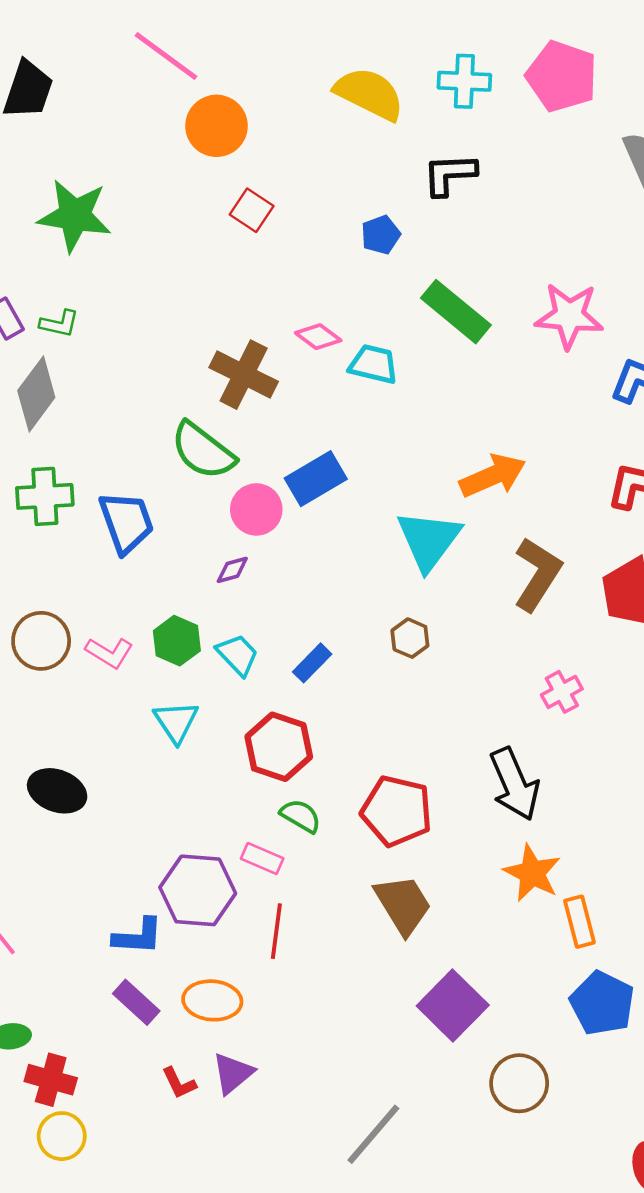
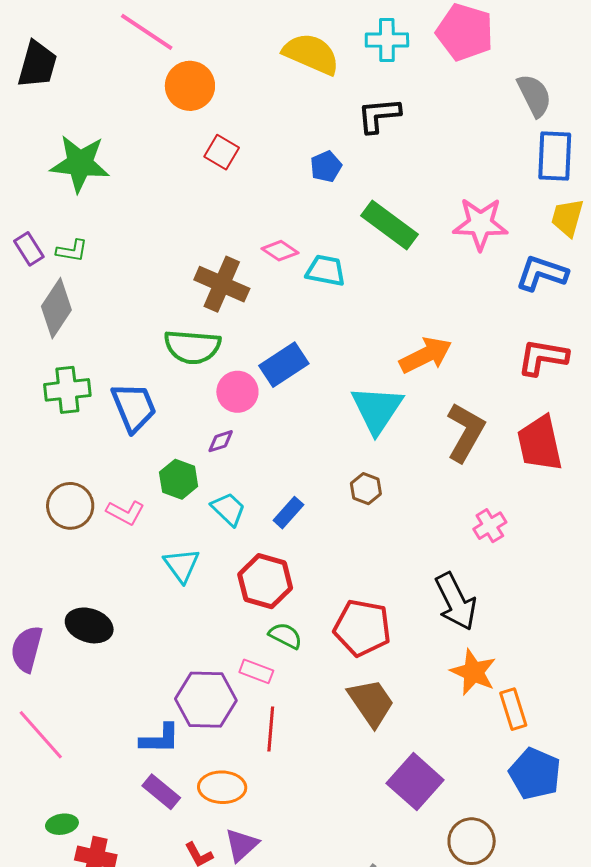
green semicircle: (203, 451) -> (192, 347), turned -30
green hexagon: (177, 641) -> (179, 479), moved

